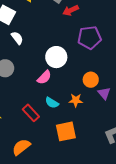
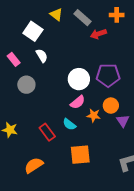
purple pentagon: (89, 38) -> (108, 75), moved
pink semicircle: (44, 77) -> (78, 102), moved
orange star: (76, 100) -> (94, 115), moved

